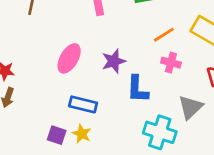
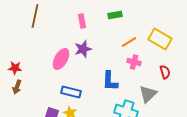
purple star: (114, 61) -> (83, 49), moved

